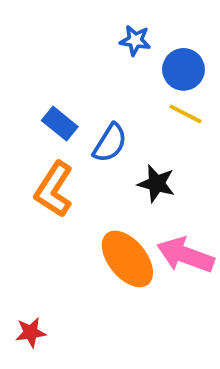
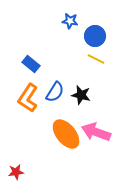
blue semicircle: (110, 143) -> (55, 92), moved

